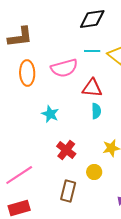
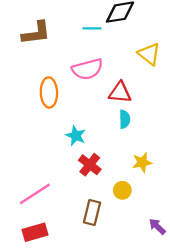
cyan line: (92, 51) -> (92, 28), moved
orange ellipse: (27, 73) -> (49, 92), moved
cyan star: (50, 114) -> (76, 136), moved

